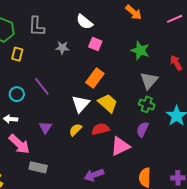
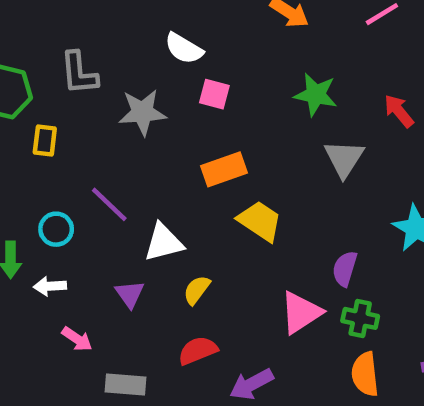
gray star: (62, 48) -> (142, 112), size x1.5
orange rectangle: (95, 78) -> (224, 169), turned 42
white triangle: (81, 104) -> (164, 242), moved, turned 42
green cross: (147, 104) -> (360, 318), moved
red semicircle: (100, 129) -> (198, 351), moved
pink arrow: (19, 144) -> (77, 339), size x0.6

